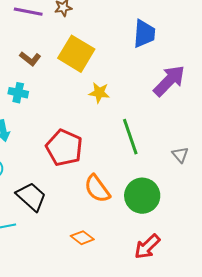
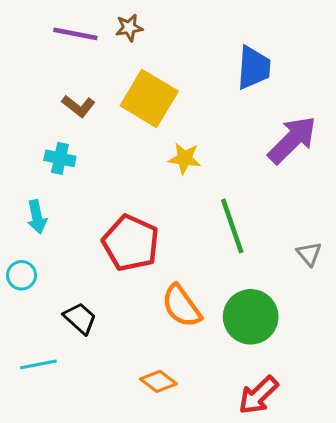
black trapezoid: (31, 197) -> (80, 318), size x0.7

